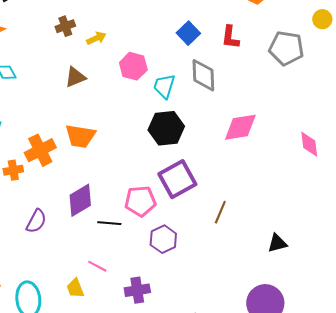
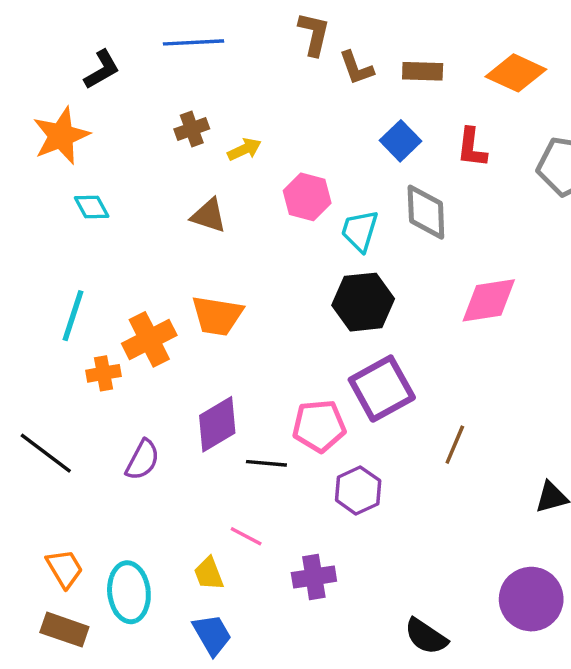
brown triangle: (75, 77) -> (209, 216), turned 40

